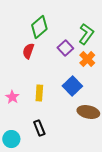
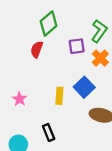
purple square: (65, 48) -> (77, 46), turned 35
yellow rectangle: (39, 93) -> (59, 96), moved

